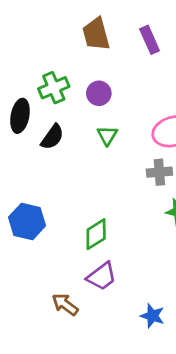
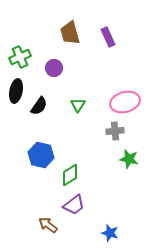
green cross: (54, 88) -> (20, 57), moved
purple circle: (99, 93) -> (54, 68), moved
blue hexagon: (27, 221) -> (41, 155), moved

